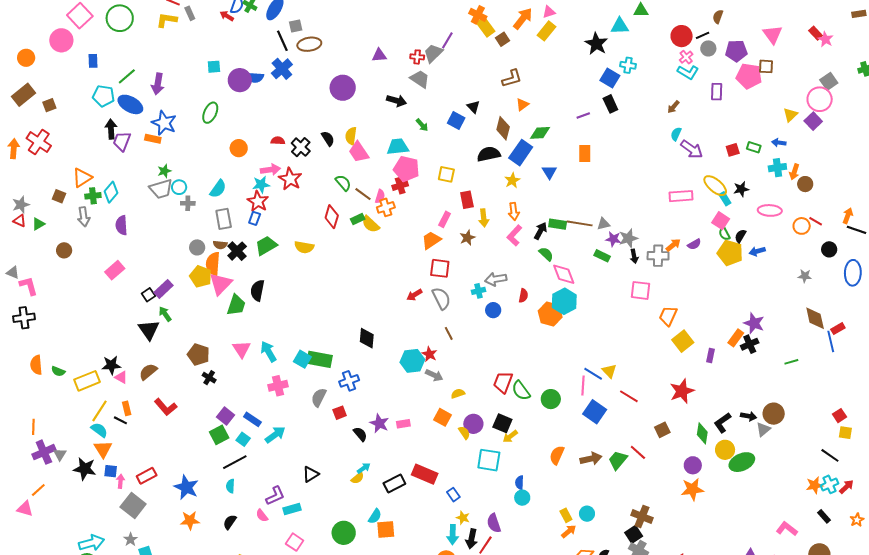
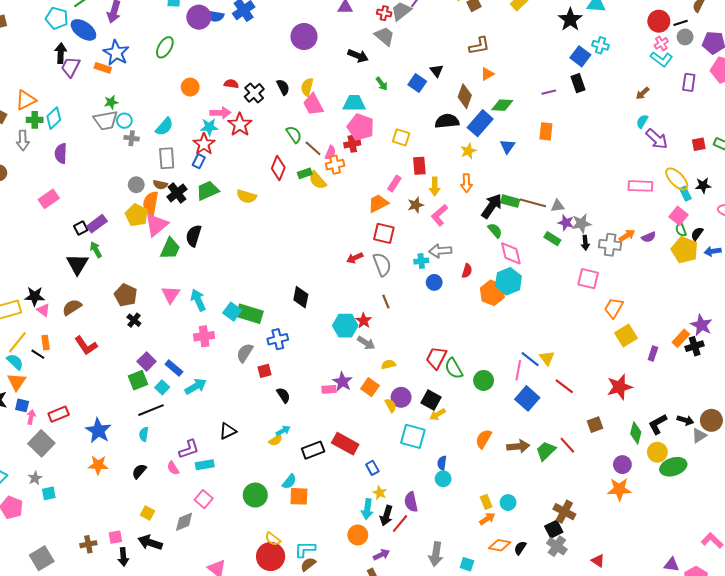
black arrow: (540, 231) -> (492, 206), size x1.4
pink L-shape: (514, 235) -> (439, 215), moved
purple star: (379, 423) -> (342, 382), moved

